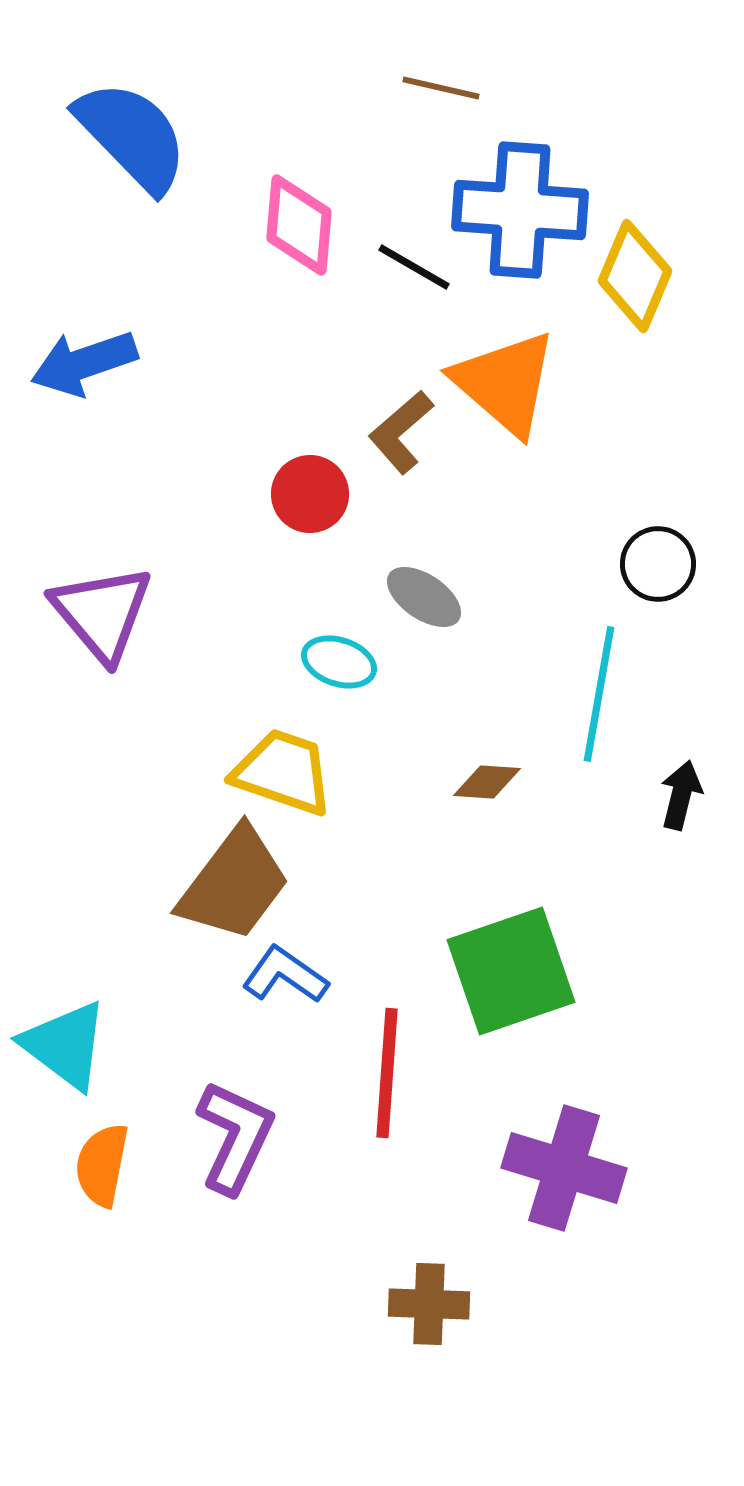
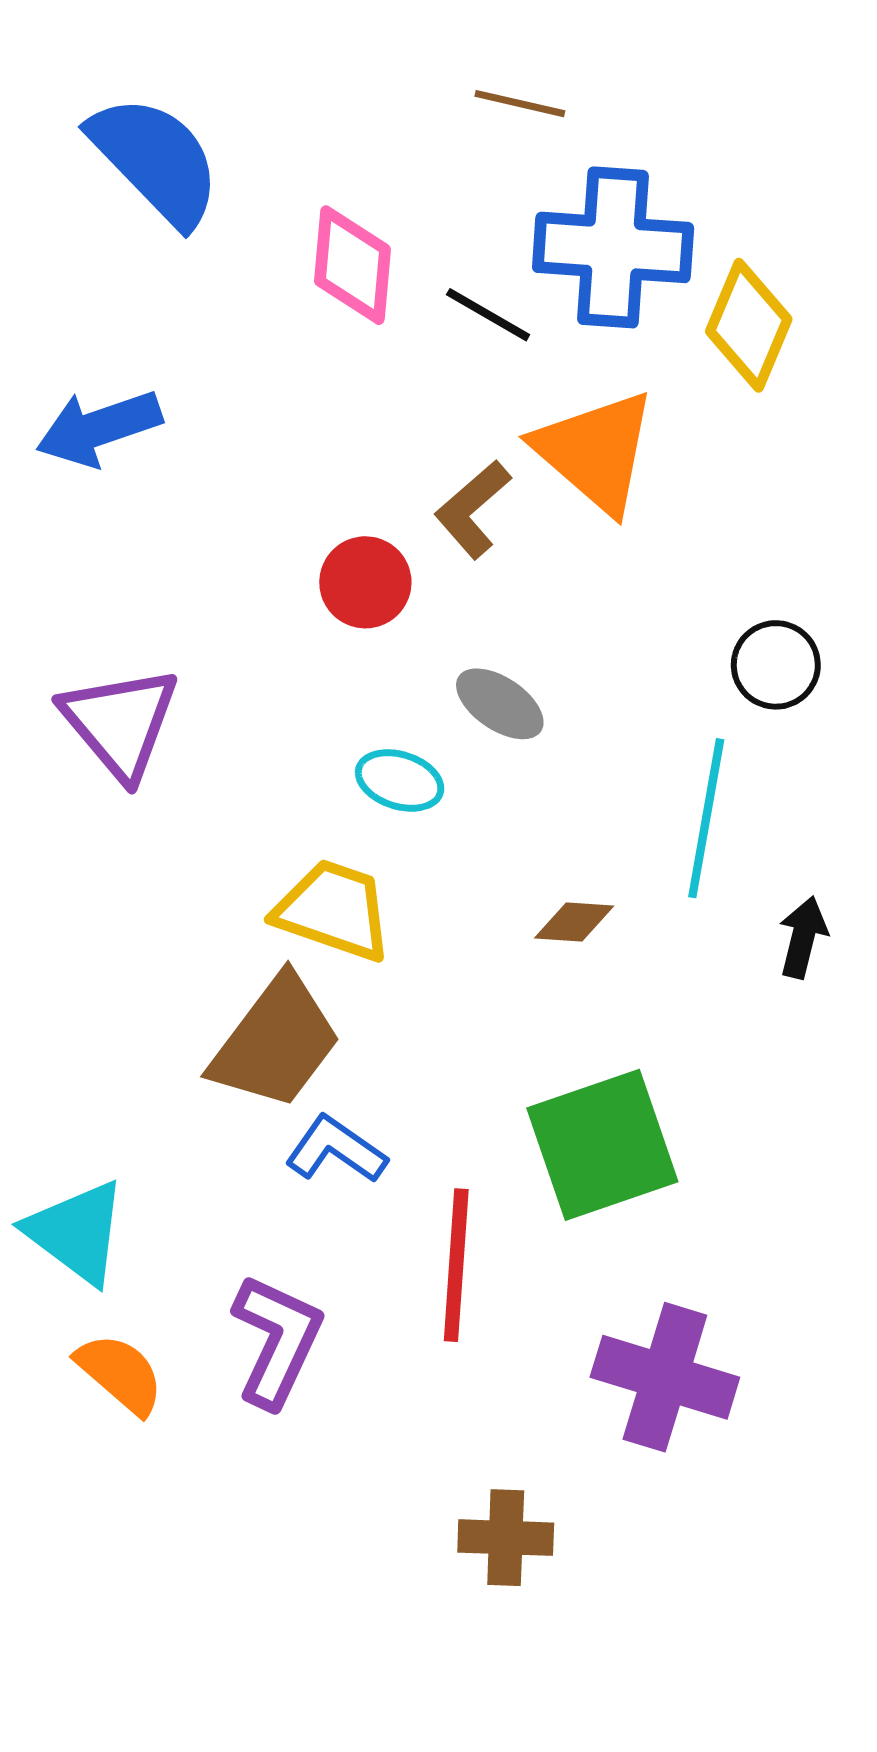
orange semicircle: (102, 1165) -> (120, 1374), turned 120

